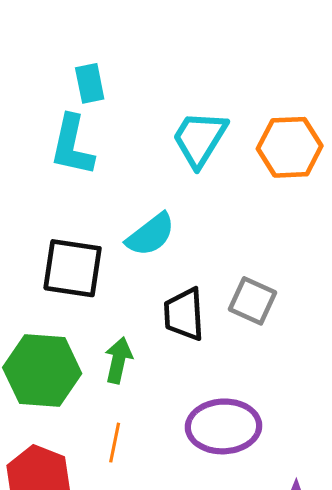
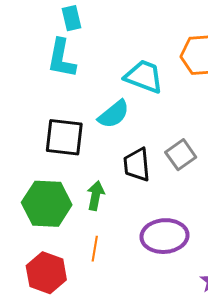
cyan trapezoid: (200, 139) -> (144, 76), moved, turned 81
gray square: (253, 301) -> (181, 155), turned 32

